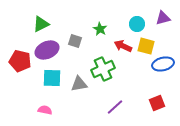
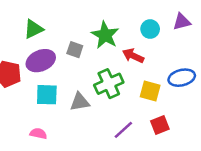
green star: (100, 29) -> (105, 35), size x1.6
yellow square: (146, 46) -> (150, 91), moved
red square: (157, 103) -> (160, 125), moved

